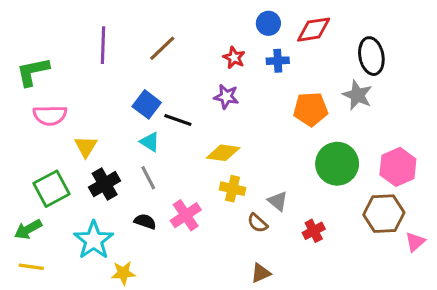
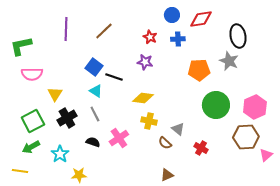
green arrow: (28, 229) -> (31, 147), moved
red cross: (314, 231) -> (201, 148), turned -32
cyan star: (94, 240) -> (60, 154), size x0.7

